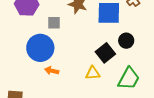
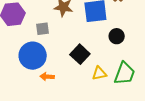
black square: (105, 53) -> (80, 54), moved
yellow triangle: (93, 73) -> (99, 73), moved

